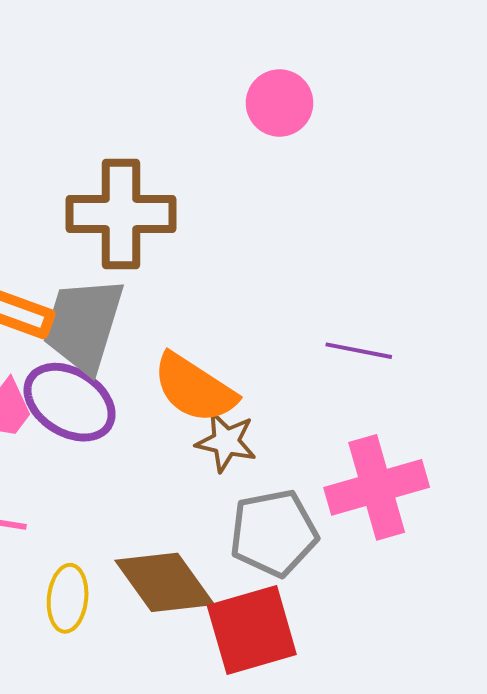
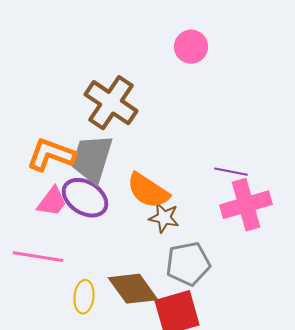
brown cross: (121, 214) -> (111, 103), turned 34
pink cross: (377, 487) -> (246, 205), moved

